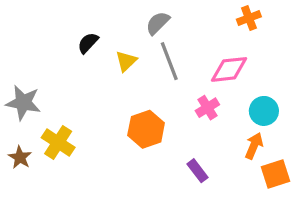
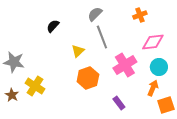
orange cross: (249, 18) -> (140, 15), moved
yellow triangle: (126, 61) -> (78, 51), moved
pink diamond: (229, 69) -> (153, 42), moved
pink cross: (207, 108) -> (125, 65), size x1.6

